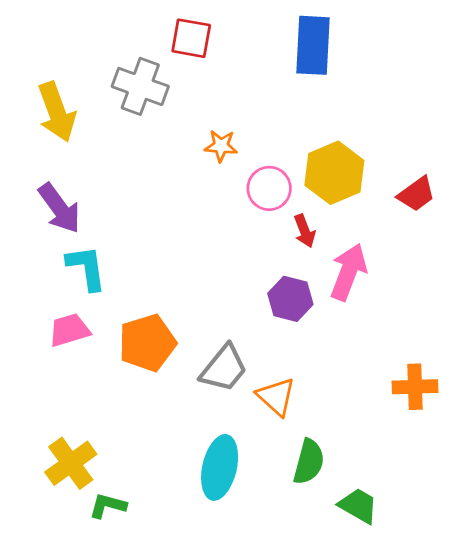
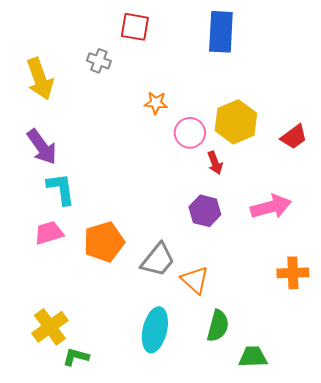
gray cross: (140, 86) -> (99, 61), size x0.6
pink arrow: (348, 272) -> (271, 207), moved, turned 54
green trapezoid: (358, 506) -> (253, 357), turned -32

